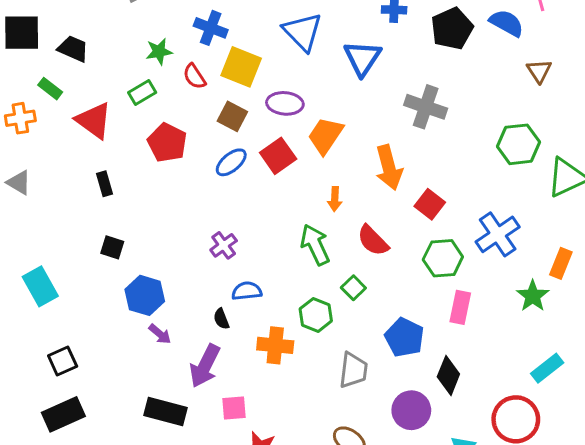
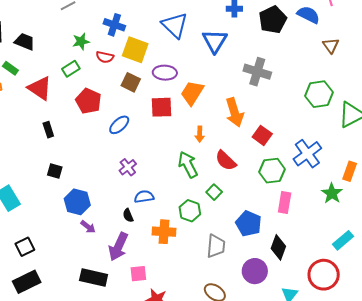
red semicircle: (194, 76) -> (105, 57), turned -42
red square: (278, 156) -> (162, 107), turned 35
blue ellipse: (231, 162) -> (119, 125), moved

